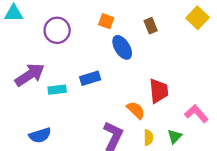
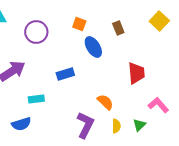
cyan rectangle: (57, 90) -> (36, 99), moved
red trapezoid: (159, 91) -> (136, 73), moved

